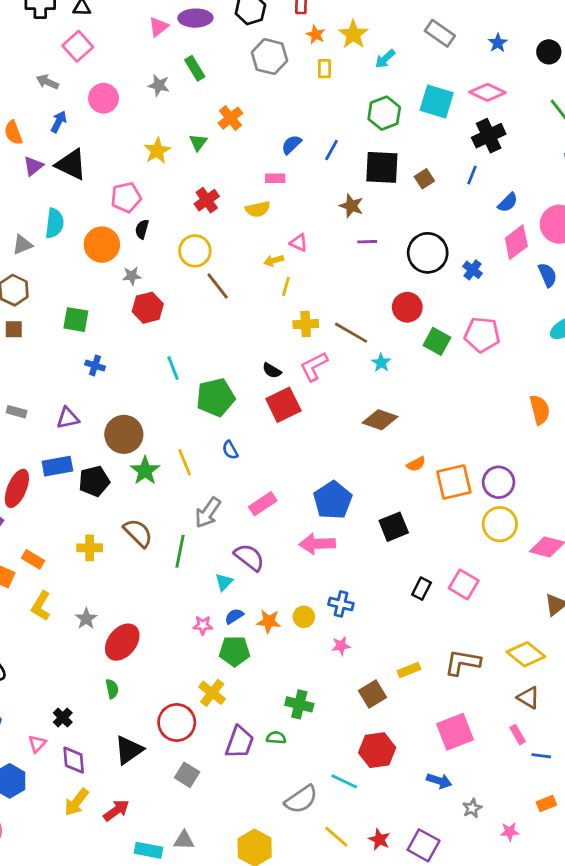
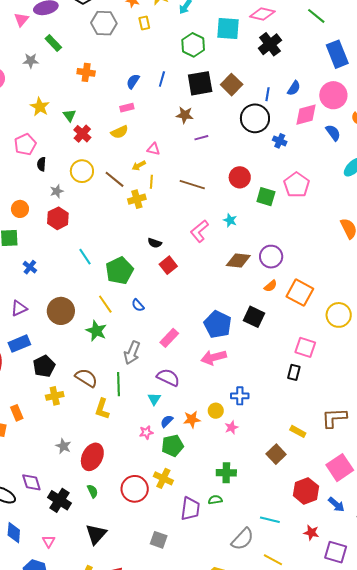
orange cross: (230, 118) -> (86, 72), turned -30
green triangle: (198, 142) -> (69, 115), moved
blue line: (472, 175) -> (267, 94), moved
brown square: (424, 179) -> (232, 85), size x1.5
pink diamond: (516, 242) -> (306, 115), turned 35
orange circle: (102, 245) -> (20, 209), moved, size x0.7
black circle: (428, 253) -> (255, 118), moved
gray star: (132, 276) -> (57, 191), moved
brown line: (218, 286) -> (115, 179), moved
yellow cross: (306, 324) -> (137, 199), moved
brown line: (351, 333) -> (192, 185), moved
pink pentagon: (482, 335) -> (297, 185), turned -30
blue cross: (95, 365) -> (30, 267), turned 32
pink L-shape: (314, 366) -> (199, 231), moved
red square: (283, 405) -> (168, 265), size x0.7
yellow line: (185, 462) -> (105, 304), moved
green star: (145, 471) -> (96, 331), moved
black pentagon: (94, 481) -> (44, 366), moved
orange square: (454, 482) -> (300, 293), turned -36
purple circle: (499, 482) -> (271, 257), moved
black square: (394, 527) -> (254, 317), moved, turned -30
orange rectangle: (33, 559) -> (17, 413), turned 49
pink square: (464, 584) -> (305, 347), moved
yellow L-shape: (41, 606) -> (102, 409), moved
pink star: (341, 646) -> (231, 427), moved
yellow rectangle: (409, 670) -> (298, 431), turned 63
black cross: (63, 718) -> (60, 500), moved, size x1.6
red circle: (177, 723) -> (135, 489), moved
black triangle: (129, 750) -> (96, 534), moved
red hexagon: (377, 750) -> (306, 491), moved
purple diamond: (74, 760) -> (31, 482), moved
blue arrow: (439, 781) -> (336, 505), turned 36
red star: (379, 840) -> (311, 533), moved

